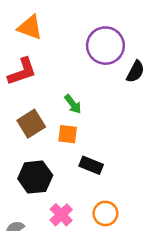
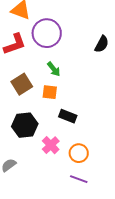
purple circle: (105, 46) -> (47, 33), moved
pink cross: (61, 215) -> (51, 145), moved

